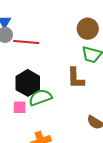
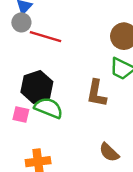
green semicircle: (40, 98) -> (48, 108), turned 30

